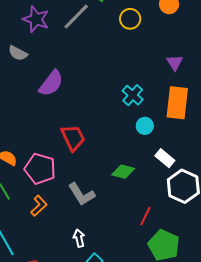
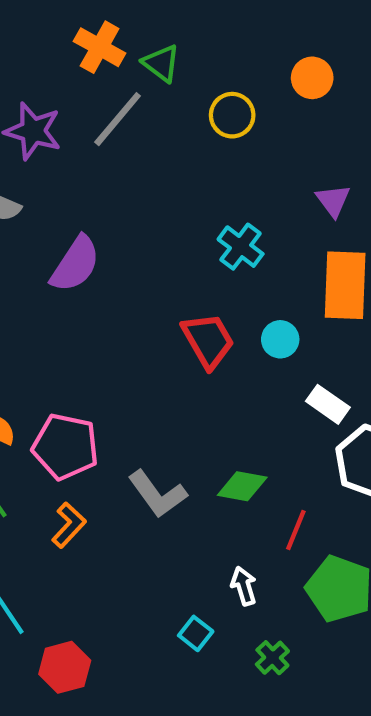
cyan cross: (133, 95) -> (241, 247), moved
red trapezoid: (73, 138) -> (208, 340), moved
green diamond: (123, 172) -> (242, 486), moved
white arrow: (79, 238) -> (244, 586), moved

